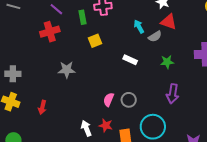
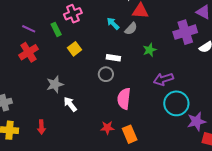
purple arrow: (173, 94) -> (163, 79), turned 78
pink semicircle: (109, 100) -> (124, 99), moved, size x1.5
gray circle: (129, 100) -> (106, 74), moved
cyan circle: (153, 127) -> (176, 103), moved
white arrow: (86, 128) -> (70, 104), moved

